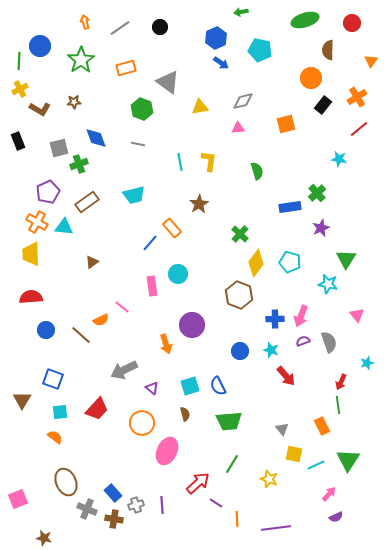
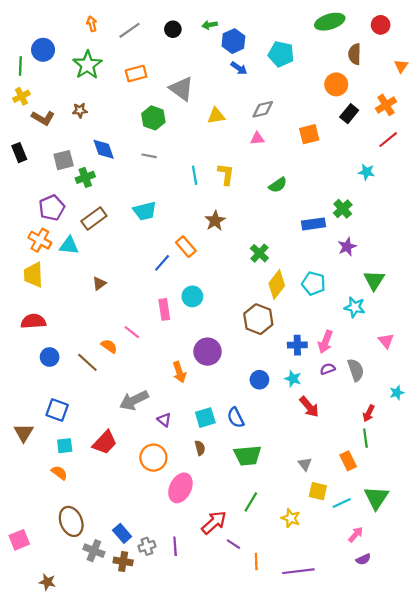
green arrow: (241, 12) -> (210, 25), moved
green semicircle: (257, 171) -> (278, 185), turned 72
orange semicircle: (101, 320) -> (109, 346), turned -119

